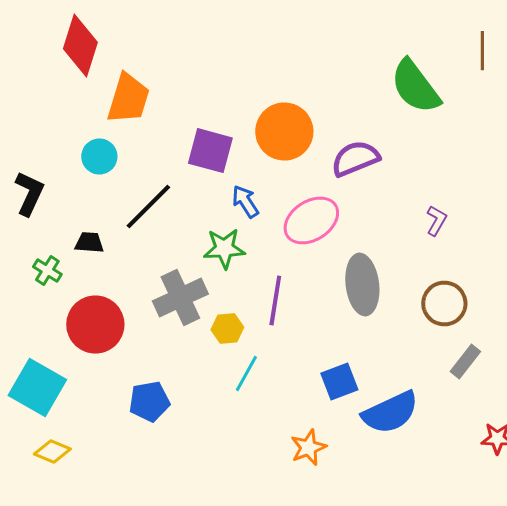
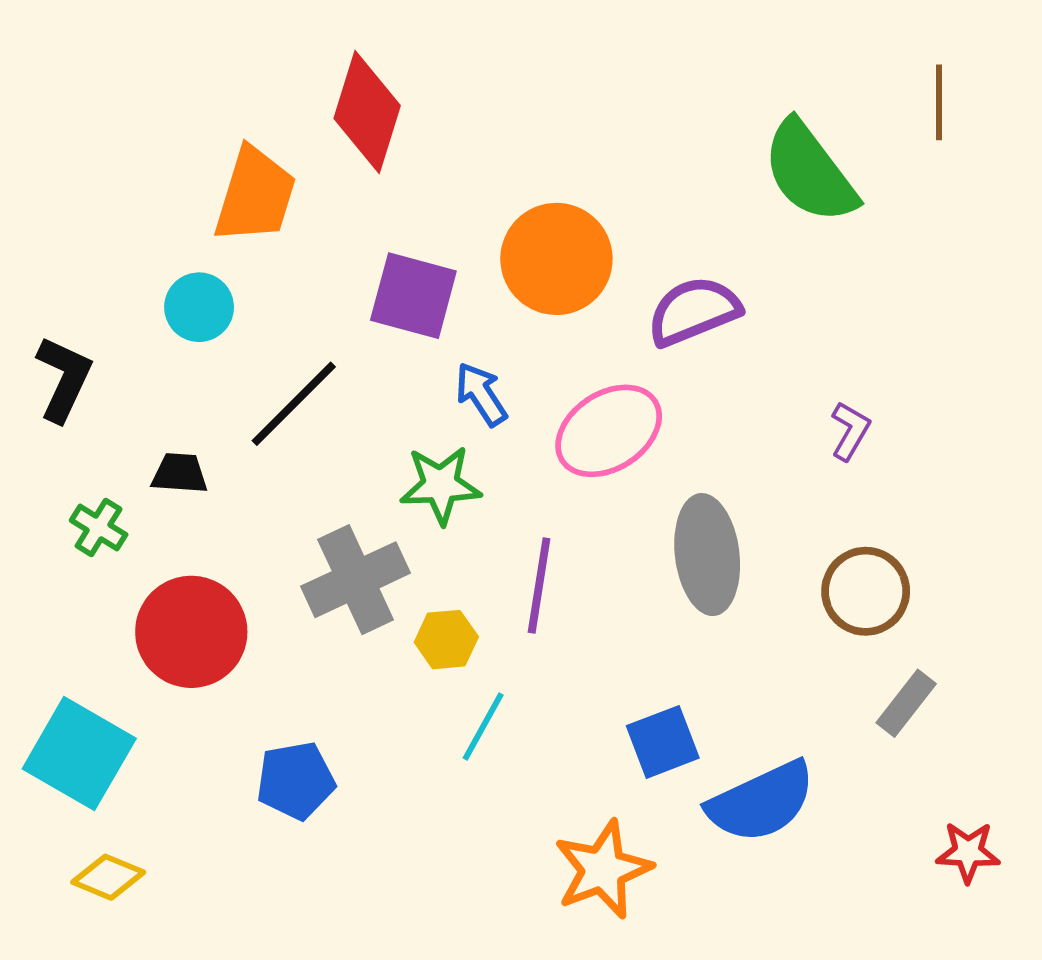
red diamond: (80, 46) -> (367, 112), moved
orange star: (308, 448) -> (603, 869), size x1.4

